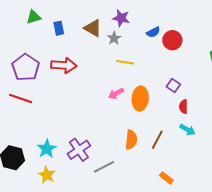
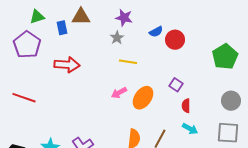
brown triangle: (93, 28) -> (81, 17), moved, turned -30
purple pentagon: (26, 67) -> (27, 45), moved
orange ellipse: (140, 99) -> (143, 98), turned 30

